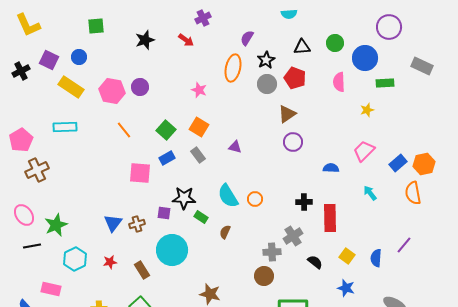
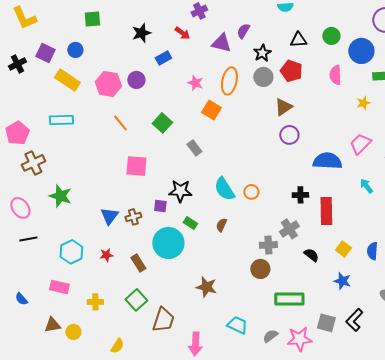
orange ellipse: (233, 68) -> (229, 81), moved
orange square: (199, 127) -> (211, 110), moved
purple triangle: (235, 147) -> (221, 43), moved, size x1.5
blue rectangle: (167, 158) -> (163, 58), moved
blue semicircle: (331, 168) -> (327, 161), size x1.8
green rectangle: (201, 217) -> (190, 223), moved
green star: (56, 225) -> (60, 196), moved, turned -30
pink rectangle: (51, 289) -> (59, 287), moved

